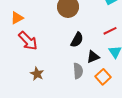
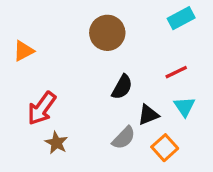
red arrow: (28, 41) -> (42, 108), moved, turned 80
gray semicircle: (78, 71) -> (124, 138), turned 49

